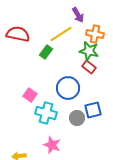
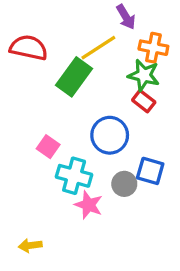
green rectangle: (46, 52) -> (74, 77), size x1.6
blue square: (93, 110) -> (150, 171), turned 30
pink star: (52, 145) -> (89, 205), moved

